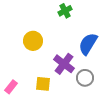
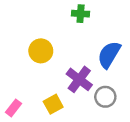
green cross: (65, 11) -> (81, 14), turned 32
yellow square: (43, 84) -> (53, 104), turned -35

